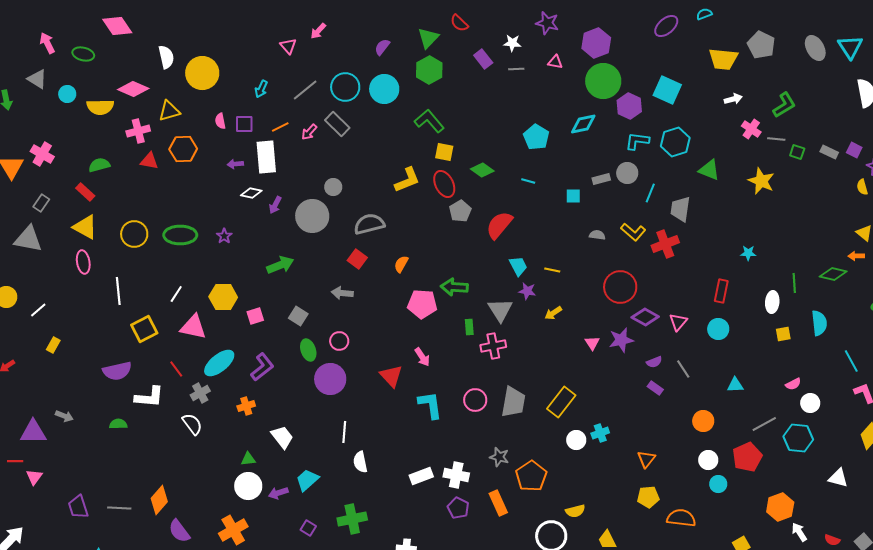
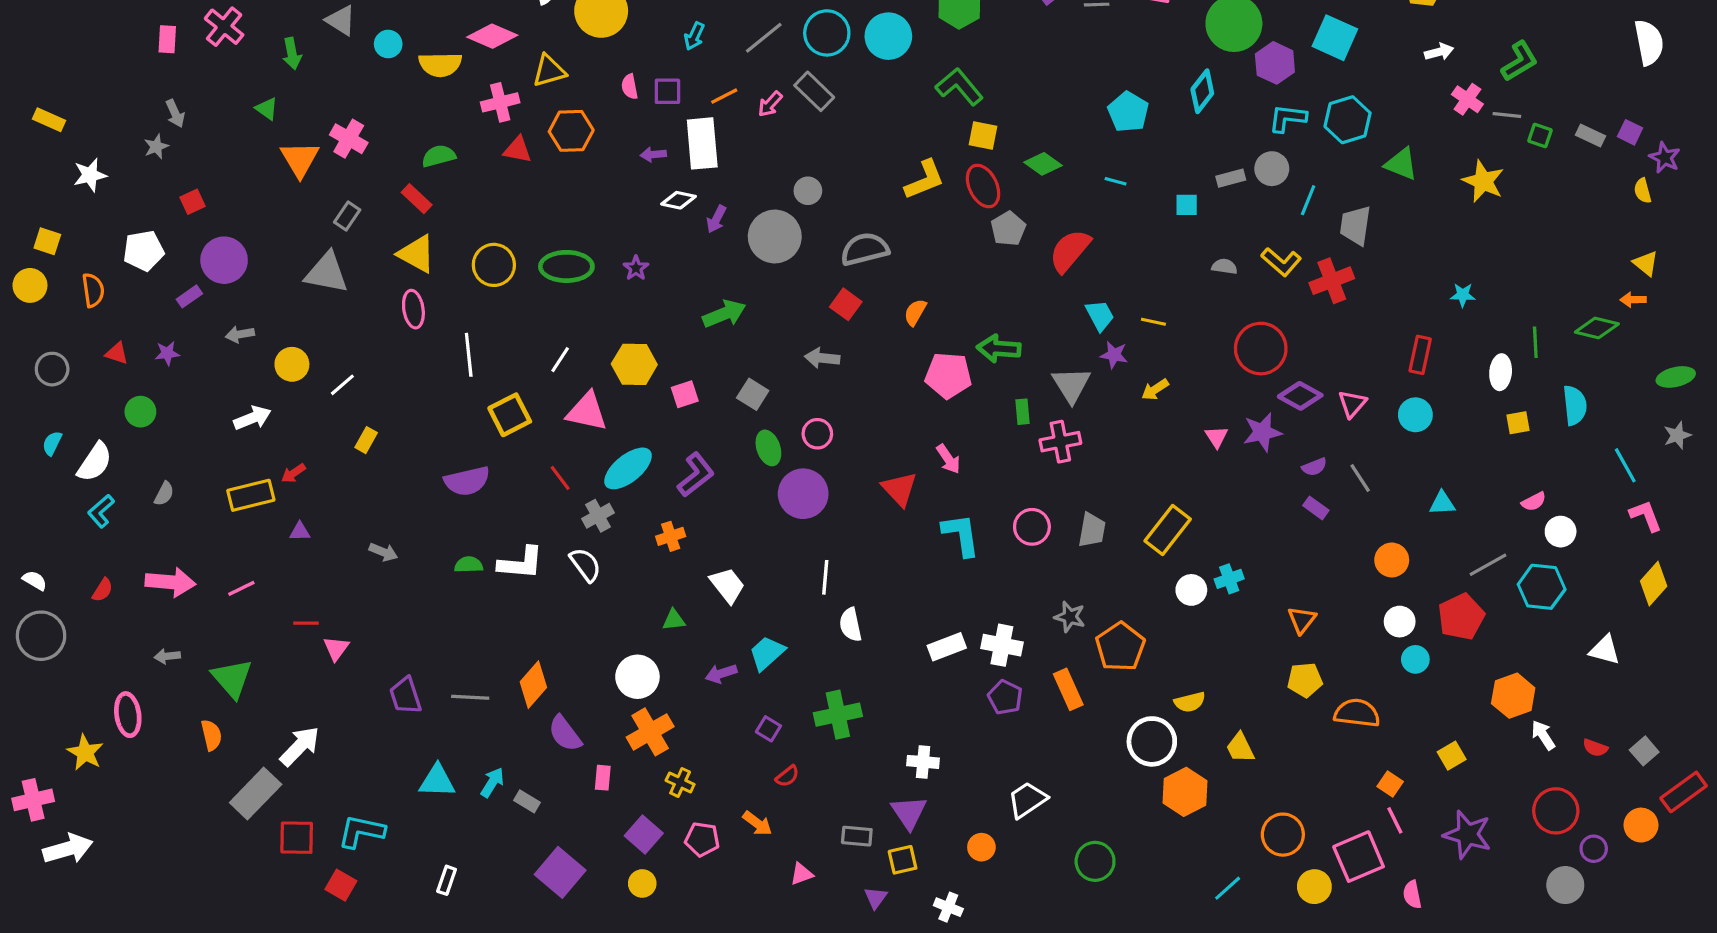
cyan diamond: (583, 124) -> (1202, 91), turned -40
white L-shape: (149, 397) -> (521, 563), moved
gray trapezoid: (513, 402) -> (1092, 530), size x0.7
purple triangle: (33, 432) -> (300, 532), moved, size x0.5
white circle: (248, 486) -> (637, 677), moved

